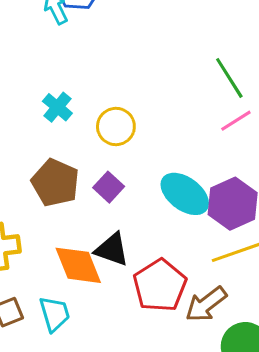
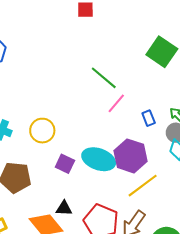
purple square: (109, 187) -> (65, 164), moved
black triangle: (112, 249) -> (64, 208), size x0.7

